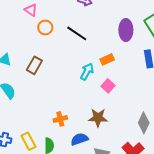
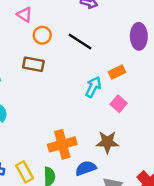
brown rectangle: (34, 65) -> (33, 64), moved, turned 72
orange cross: (60, 119) -> (62, 144), size x1.6

